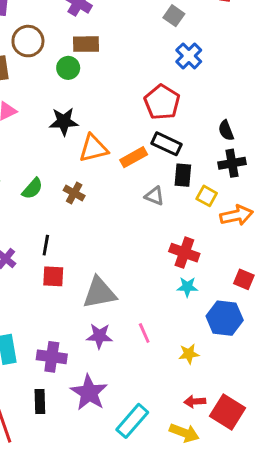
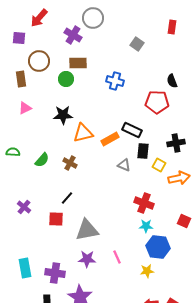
blue cross: (189, 56) -> (115, 81), moved, turned -30
red pentagon: (162, 102) -> (157, 102), moved, turned -30
black semicircle: (226, 130) -> (172, 81), moved
black line: (46, 245) -> (67, 198), moved, turned 32
blue hexagon: (225, 318) -> (158, 247), moved

